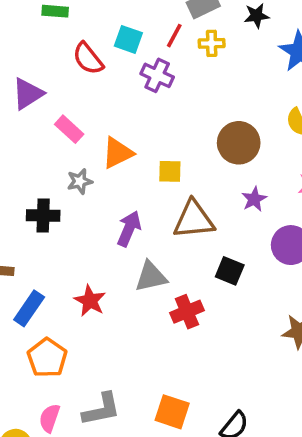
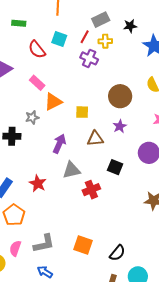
purple cross: (157, 75) -> (89, 58), moved
pink rectangle: (69, 129) -> (37, 83), moved
purple star: (254, 199) -> (120, 126), moved
brown triangle: (194, 220) -> (95, 139), size x0.7

